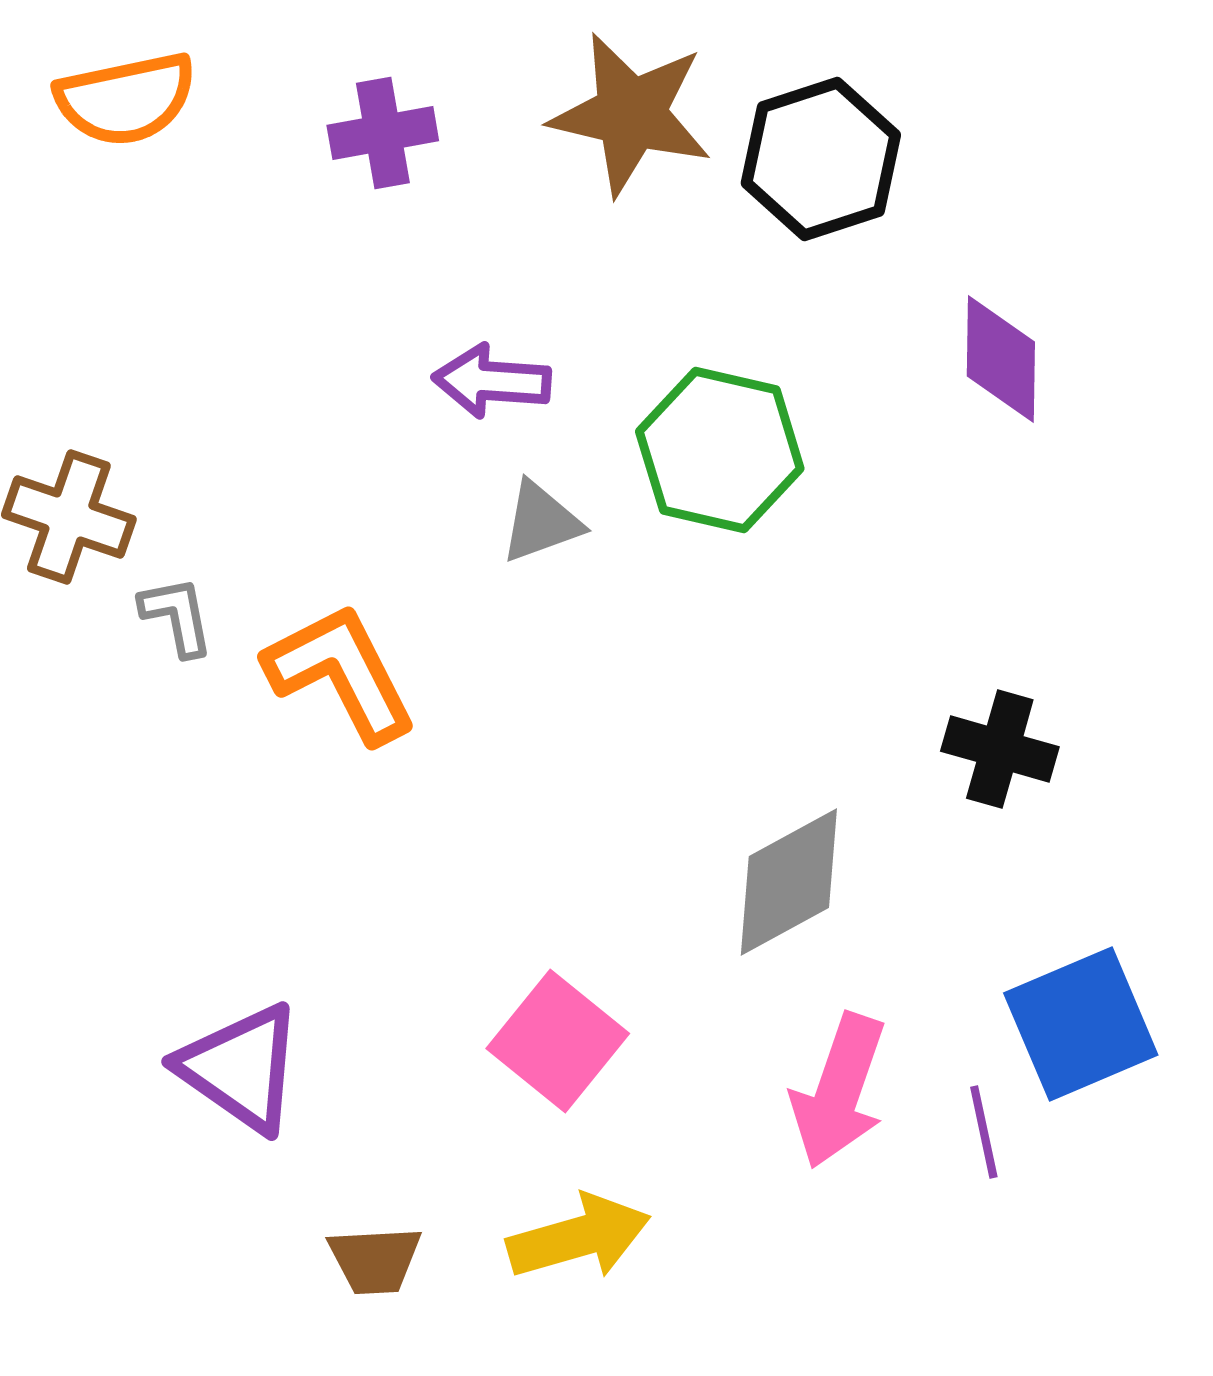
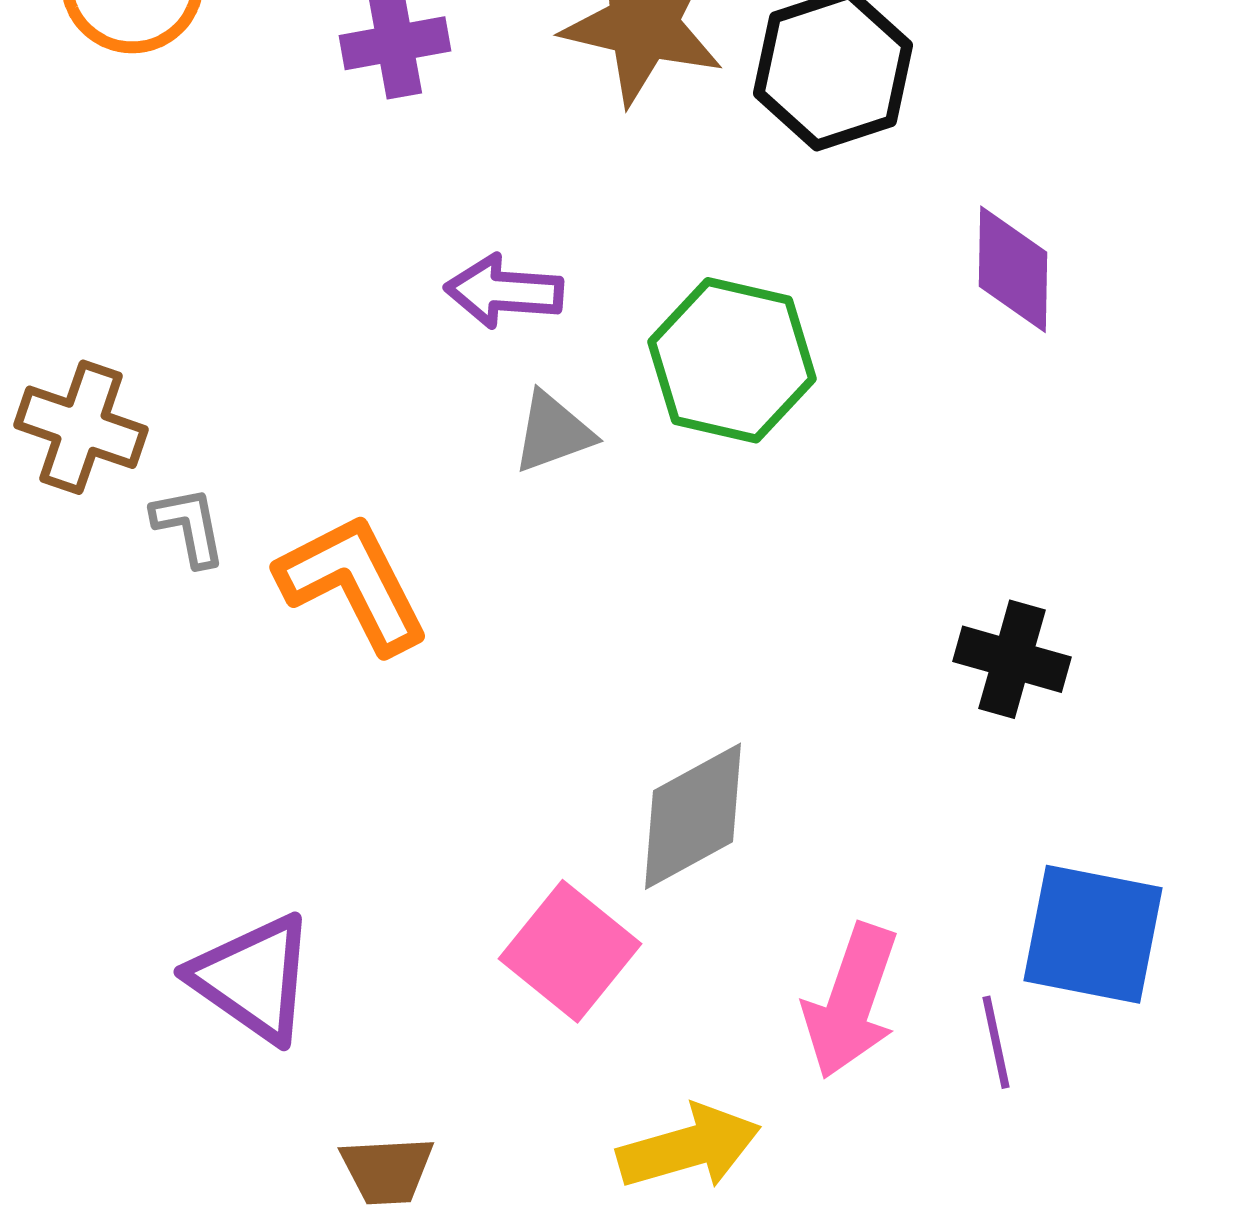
gray diamond: (789, 882) -> (693, 816), moved
blue square: (1081, 1024) -> (1093, 934), turned 34
yellow arrow: (579, 1237) -> (689, 1147), moved

